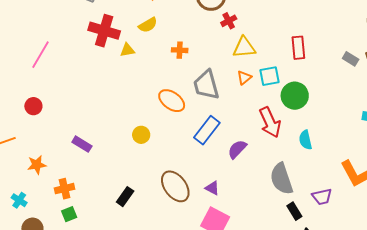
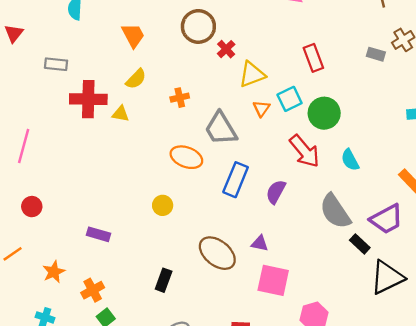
yellow triangle: (127, 50) -> (121, 114), turned 35
purple trapezoid: (322, 197) -> (387, 219), size x1.4

